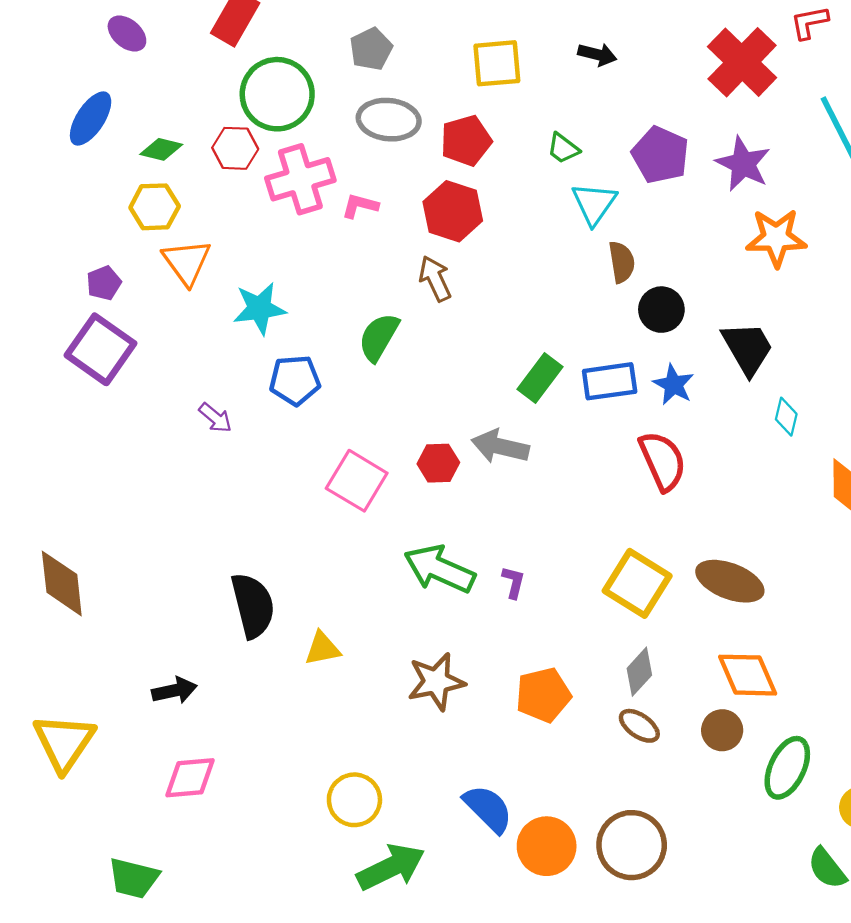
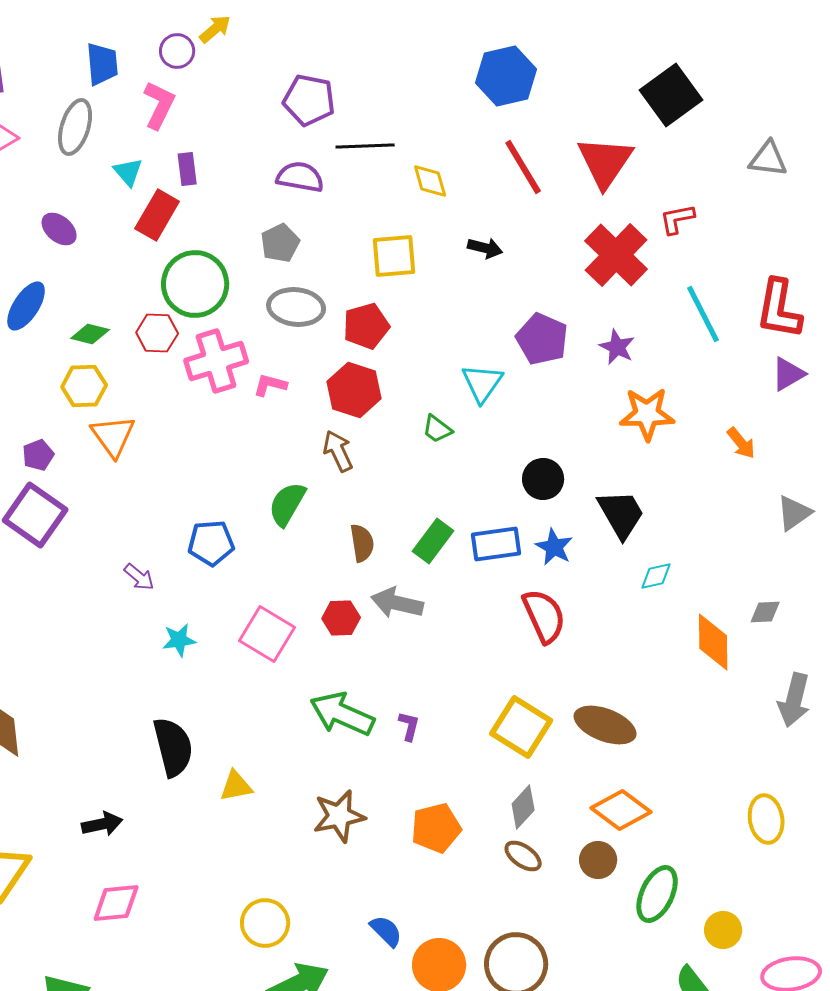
green trapezoid: (563, 148) -> (437, 429), moved
purple star: (743, 164) -> (617, 347), size x0.7
brown semicircle: (622, 262) -> (362, 543), moved
cyan star: (259, 308) -> (179, 640), moved, size x0.7
cyan diamond: (786, 417) -> (656, 576), turned 64
orange diamond: (748, 675) -> (621, 810), turned -30
blue semicircle: (488, 809) -> (386, 931), size x0.7

